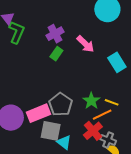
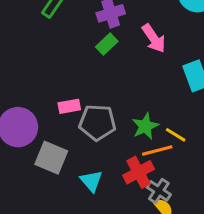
gray pentagon: (61, 104) -> (97, 122), turned 30
pink rectangle: (38, 113) -> (69, 106), moved, size x0.6
gray square: (51, 131) -> (51, 158), moved

